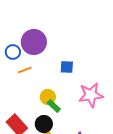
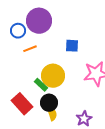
yellow circle: (48, 97) -> (53, 76), size x1.5
green rectangle: (54, 106) -> (41, 85), moved

